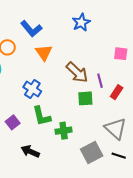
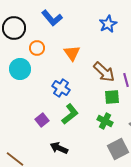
blue L-shape: (31, 29) -> (52, 18), moved
green L-shape: (42, 116) -> (70, 114), turned -115
green cross: (64, 131) -> (105, 121), moved, turned 35

